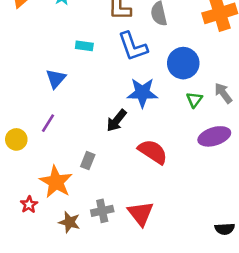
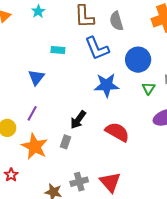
black arrow: (117, 121) -> (78, 120), moved
orange star: (56, 182) -> (35, 146), moved
red star: (29, 205) -> (11, 175), moved

